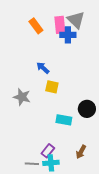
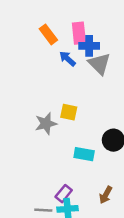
gray triangle: (76, 20) -> (99, 64), moved
blue arrow: (43, 68) -> (68, 59), moved
gray star: (22, 97) -> (46, 124), moved, turned -30

